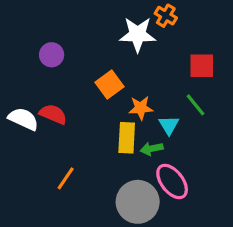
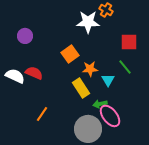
purple circle: (52, 55) -> (25, 36), moved
yellow rectangle: (127, 138) -> (81, 88), turned -36
green arrow: (152, 149) -> (100, 104), moved

